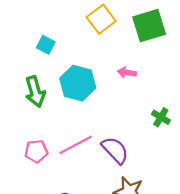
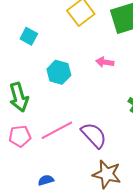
cyan hexagon: (78, 83) -> (59, 72), size x0.7
green arrow: (35, 92) -> (19, 97), moved

